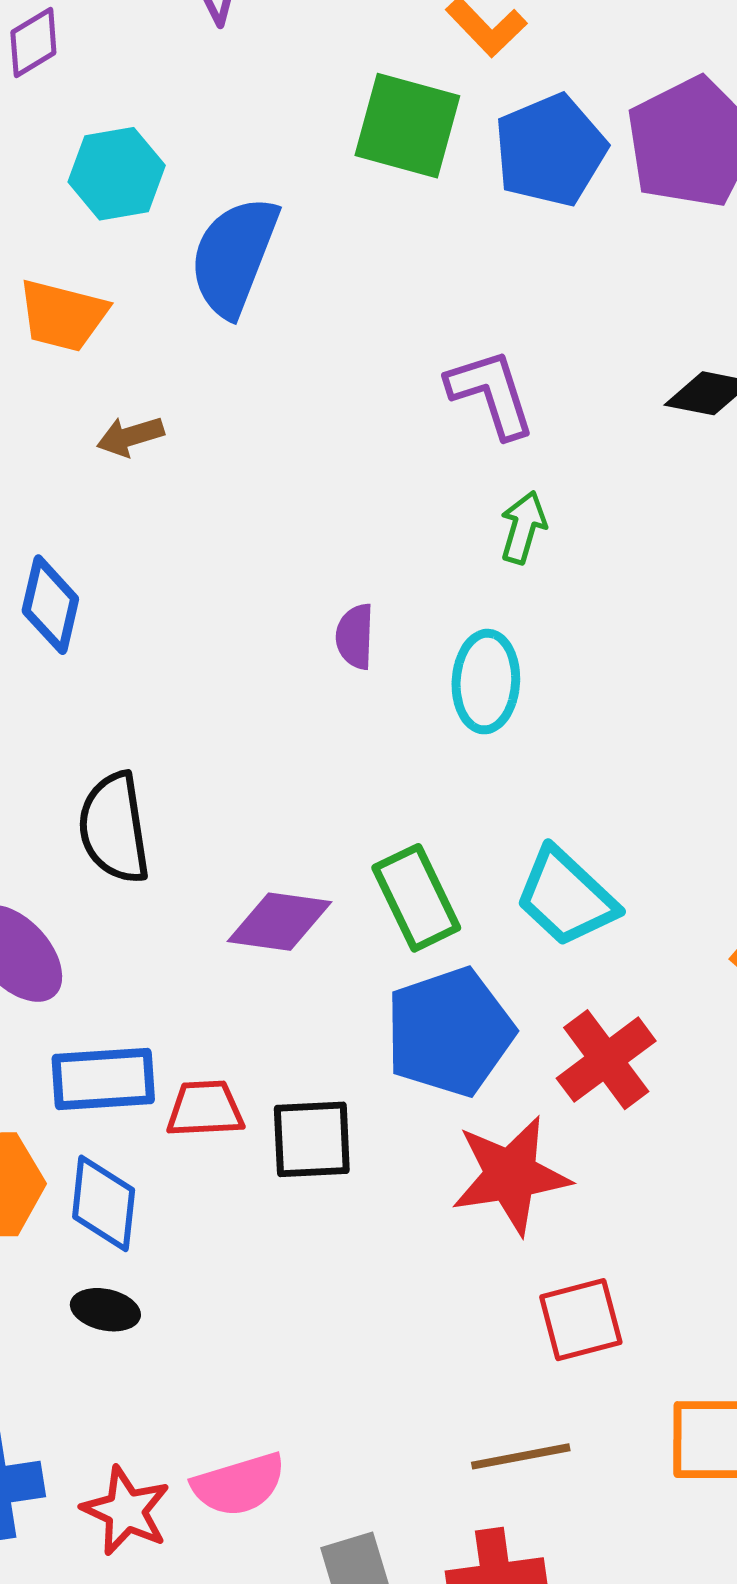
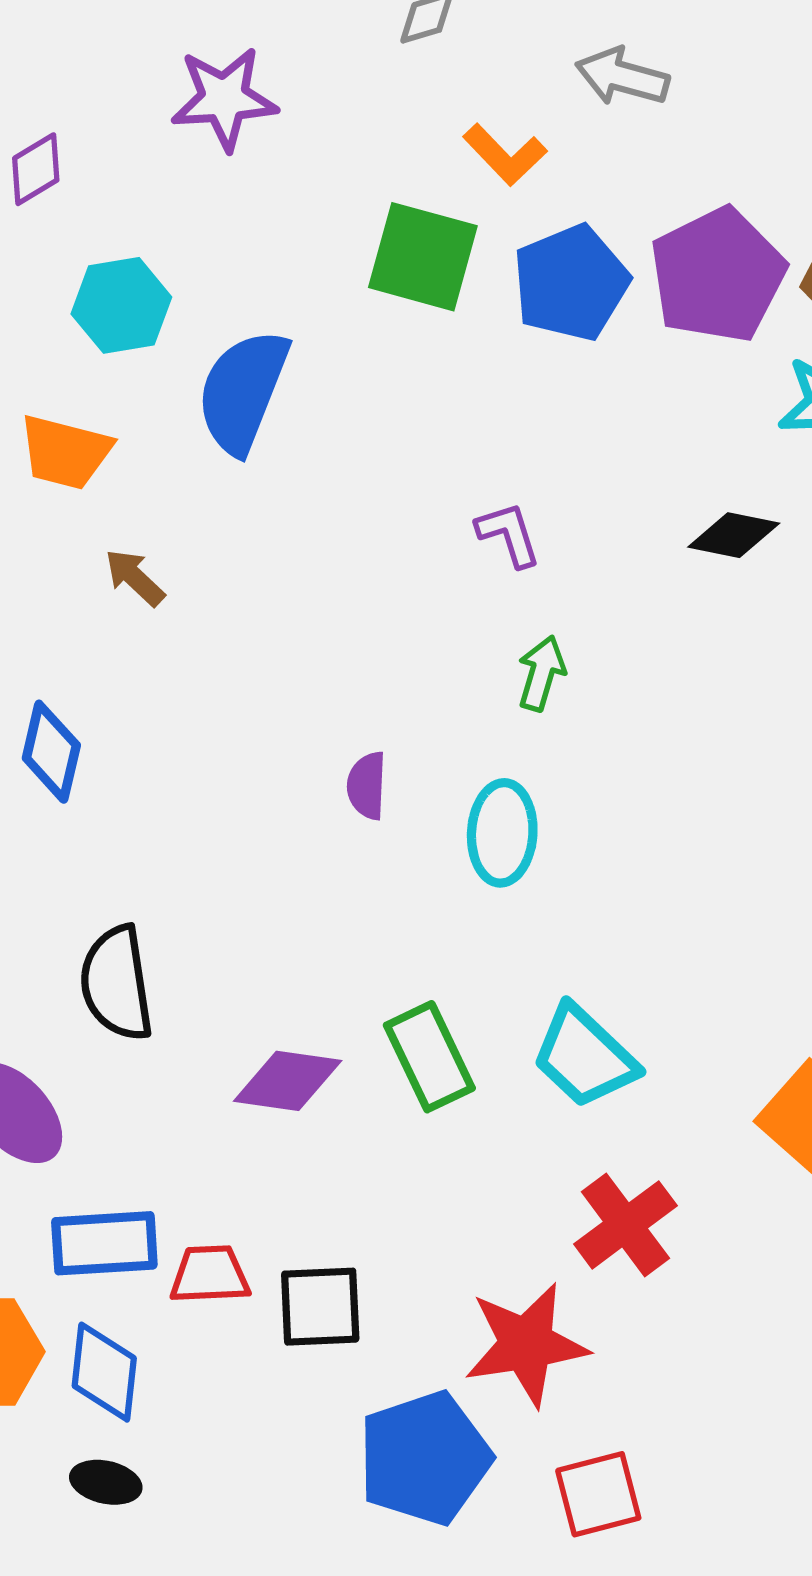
purple L-shape: (491, 393) -> (509, 534), size x0.7
brown arrow: (130, 436) -> (135, 578), turned 60
blue pentagon: (450, 1032) -> (425, 1458), moved

